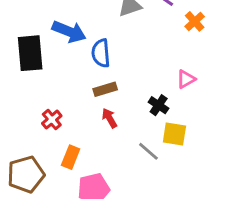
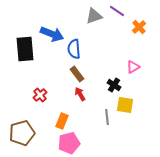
brown rectangle: (105, 89) -> (77, 74), turned 70
gray line: (148, 151) -> (107, 117), turned 42
orange rectangle: (71, 157) -> (62, 121), moved

